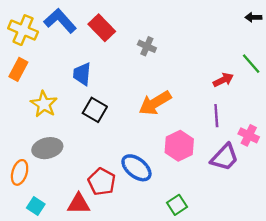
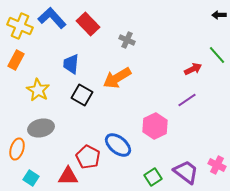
orange arrow: (155, 103) -> (117, 78), moved
purple line: (216, 116) -> (187, 100), turned 60
pink cross: (249, 135) -> (217, 165), moved
purple trapezoid: (224, 157) -> (186, 172), moved, turned -96

